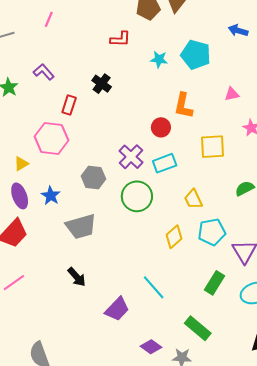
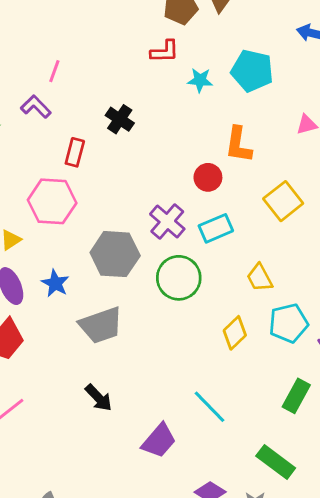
pink line: (49, 19) -> (54, 71), moved
red L-shape: (120, 39) -> (165, 51), moved
yellow square: (213, 147) -> (283, 201), turned -32
gray hexagon: (93, 177) -> (115, 254), size x1.4

